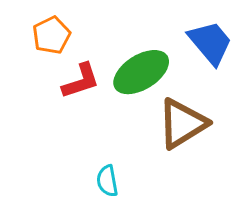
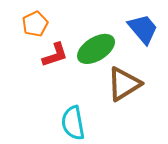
cyan semicircle: (107, 181) -> (73, 123), size x1.6

